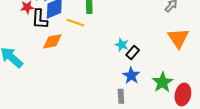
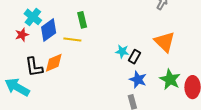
black L-shape: (40, 19) -> (34, 67), moved
orange triangle: (178, 38) -> (165, 42), moved

